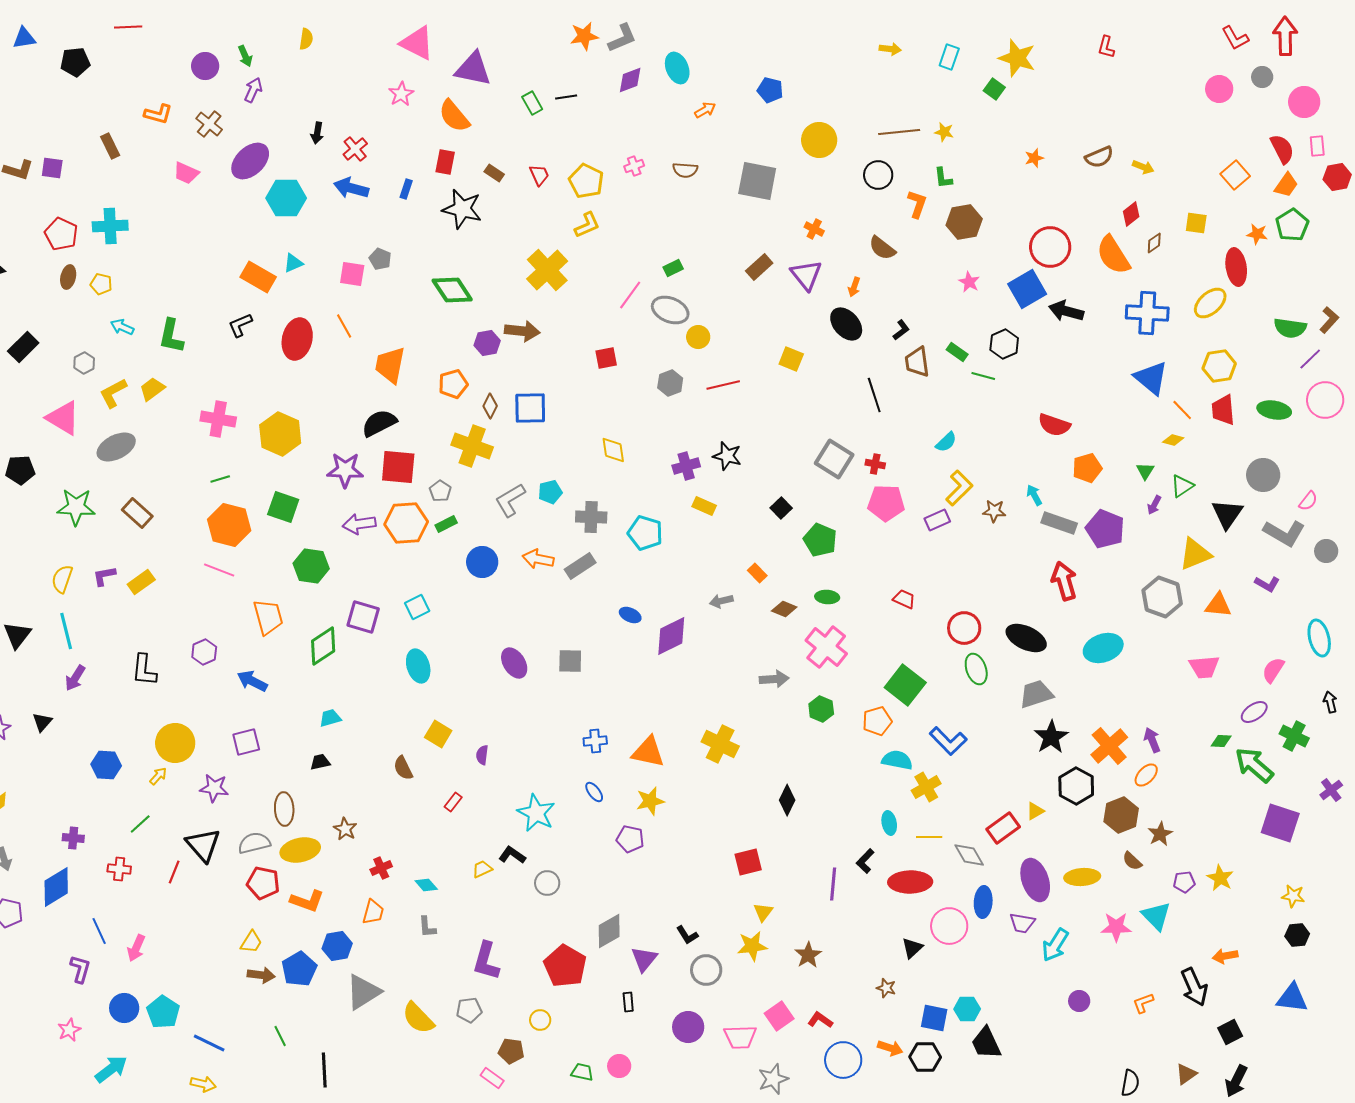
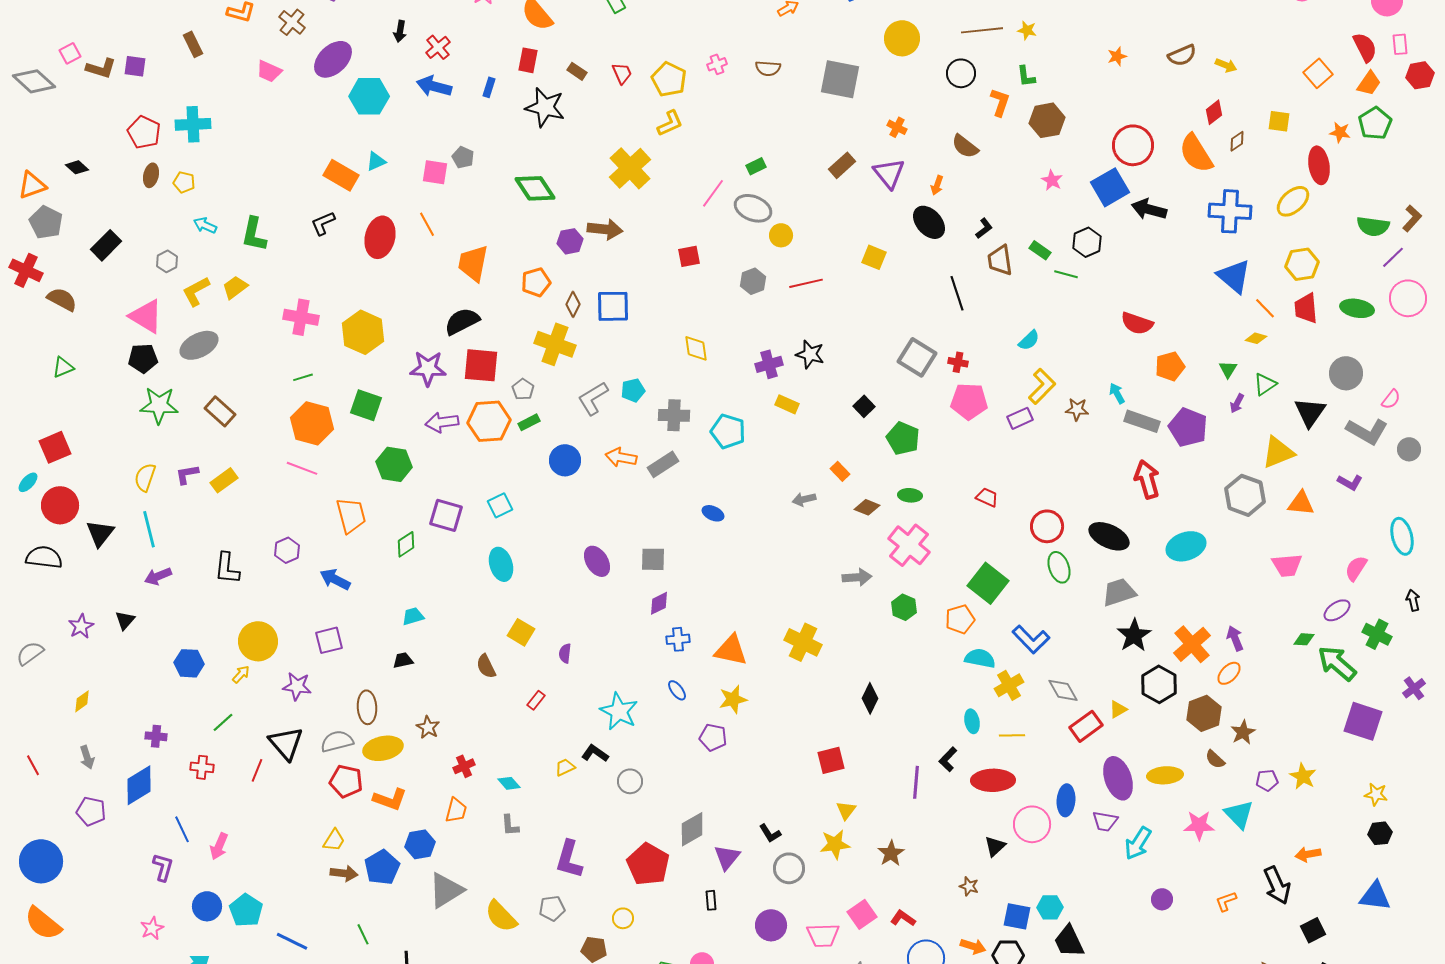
black pentagon: (20, 470) -> (143, 358), moved
purple diamond: (671, 636) -> (659, 603), moved, size x0.6
green diamond: (323, 646) -> (406, 544), size x0.7
purple arrow: (75, 678) -> (158, 576), turned 36
gray diamond: (969, 855) -> (1063, 690), moved

